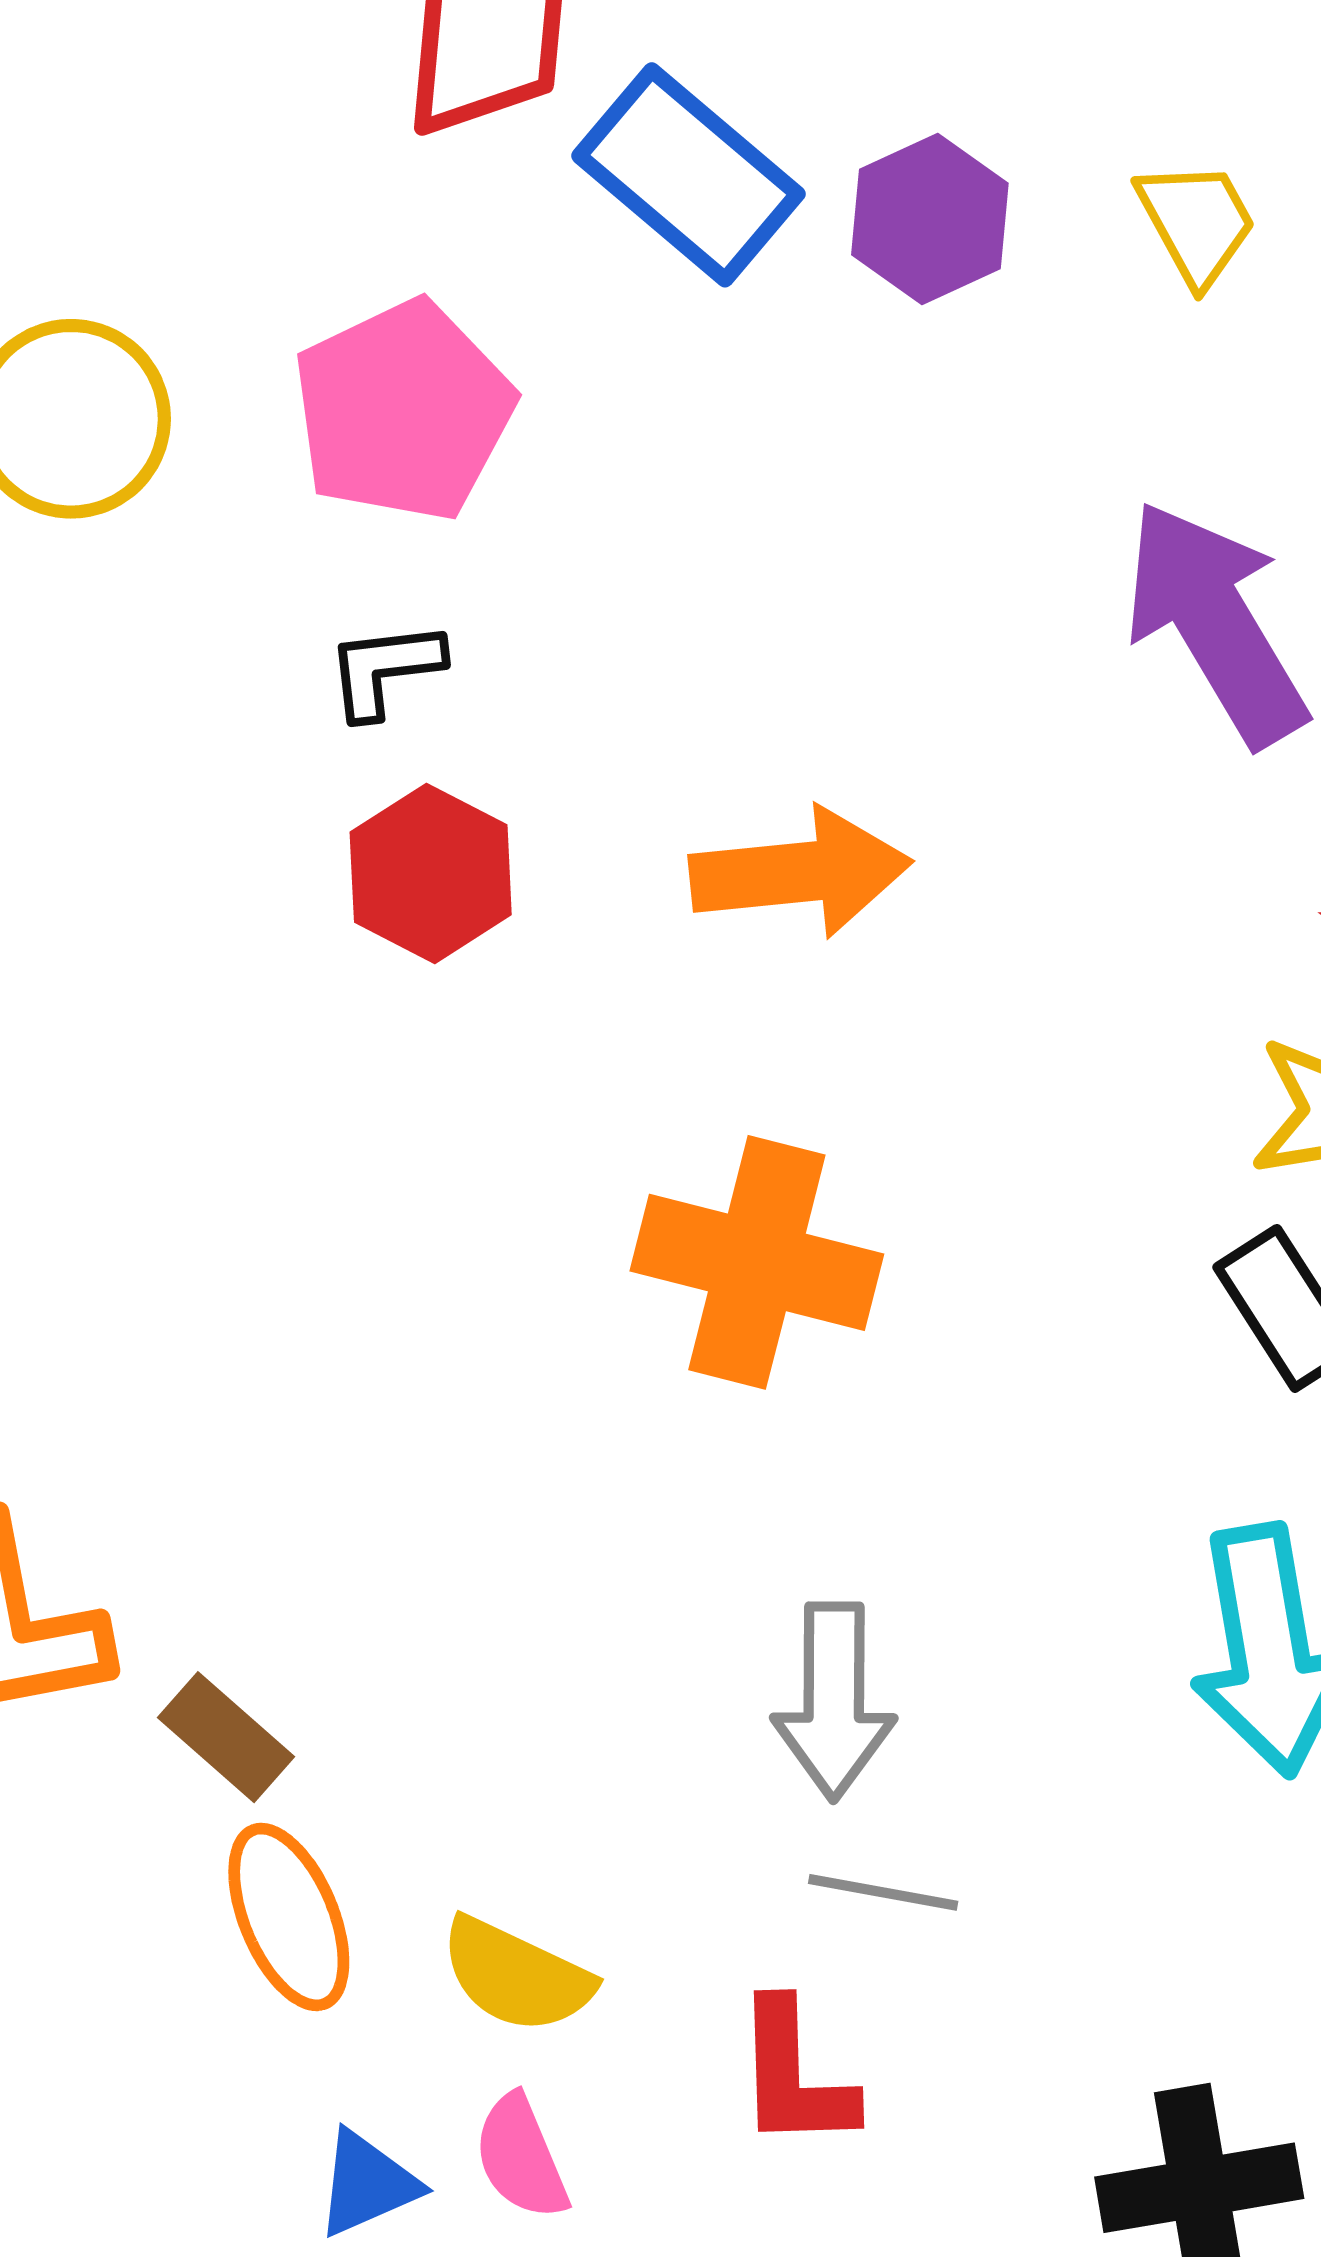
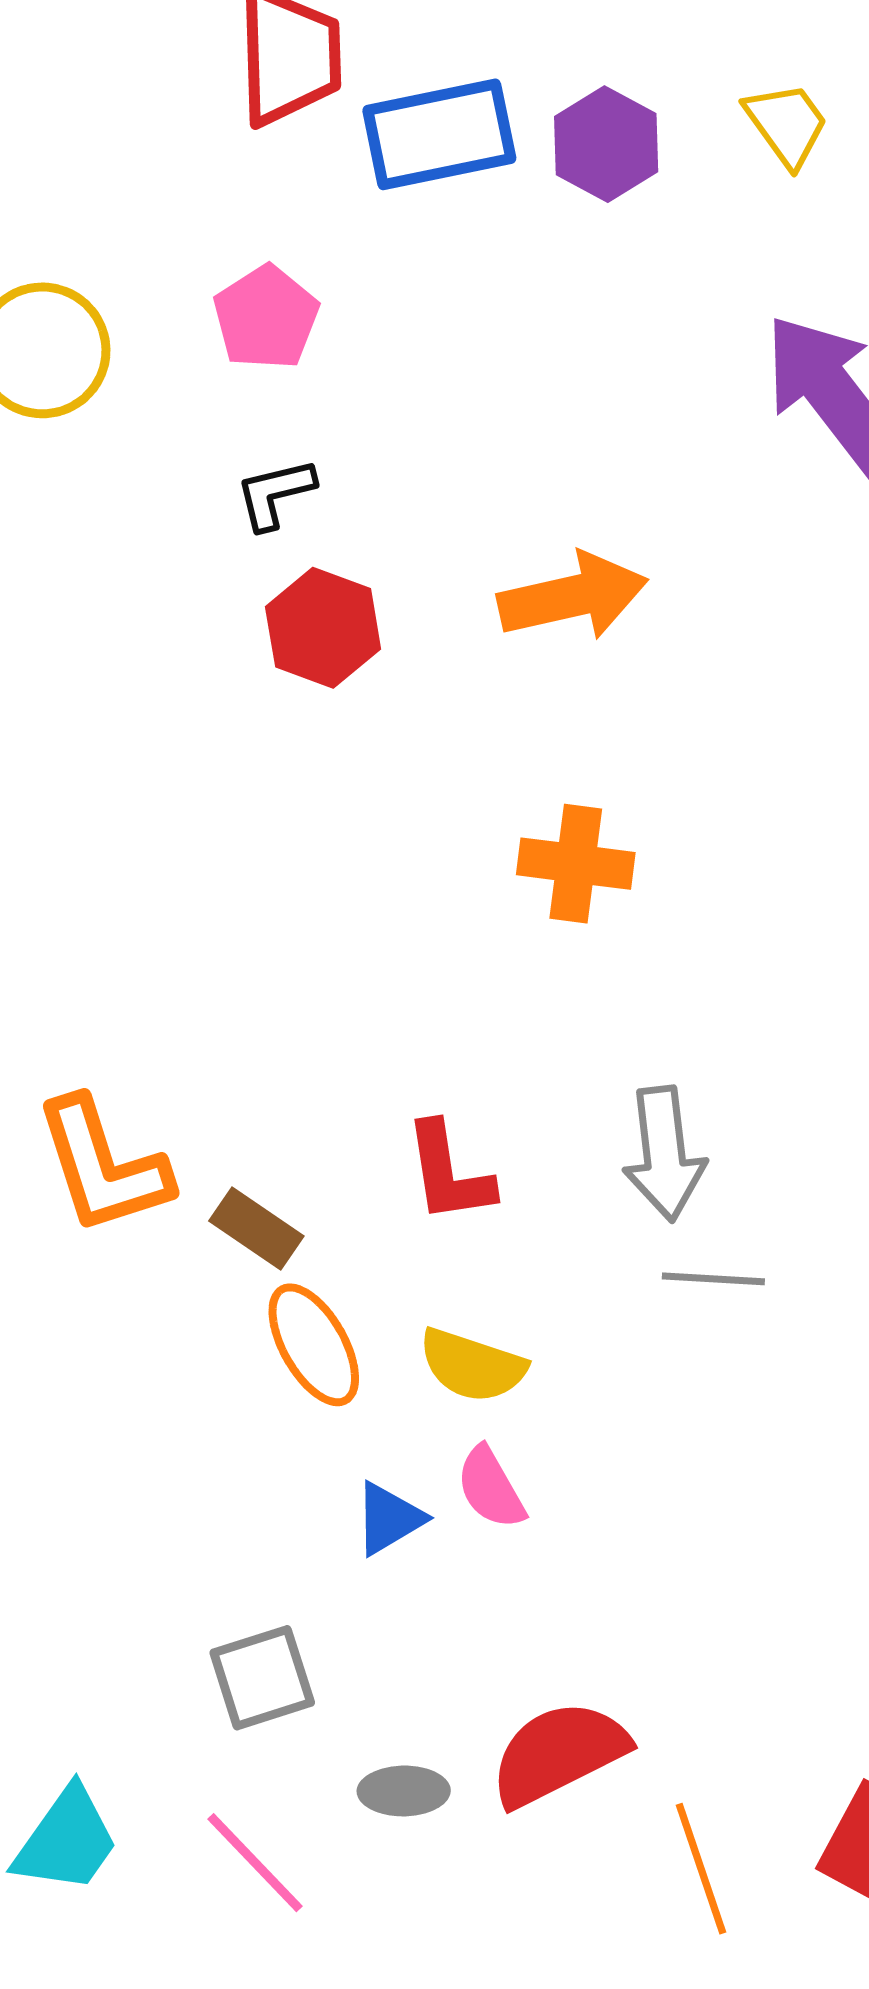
blue rectangle: (688, 175) -> (439, 134), turned -45
pink pentagon: (403, 411) -> (266, 317), size x0.7
orange cross: (757, 1262) -> (576, 864), size x0.7
red L-shape: (794, 2075) -> (449, 1173), moved

